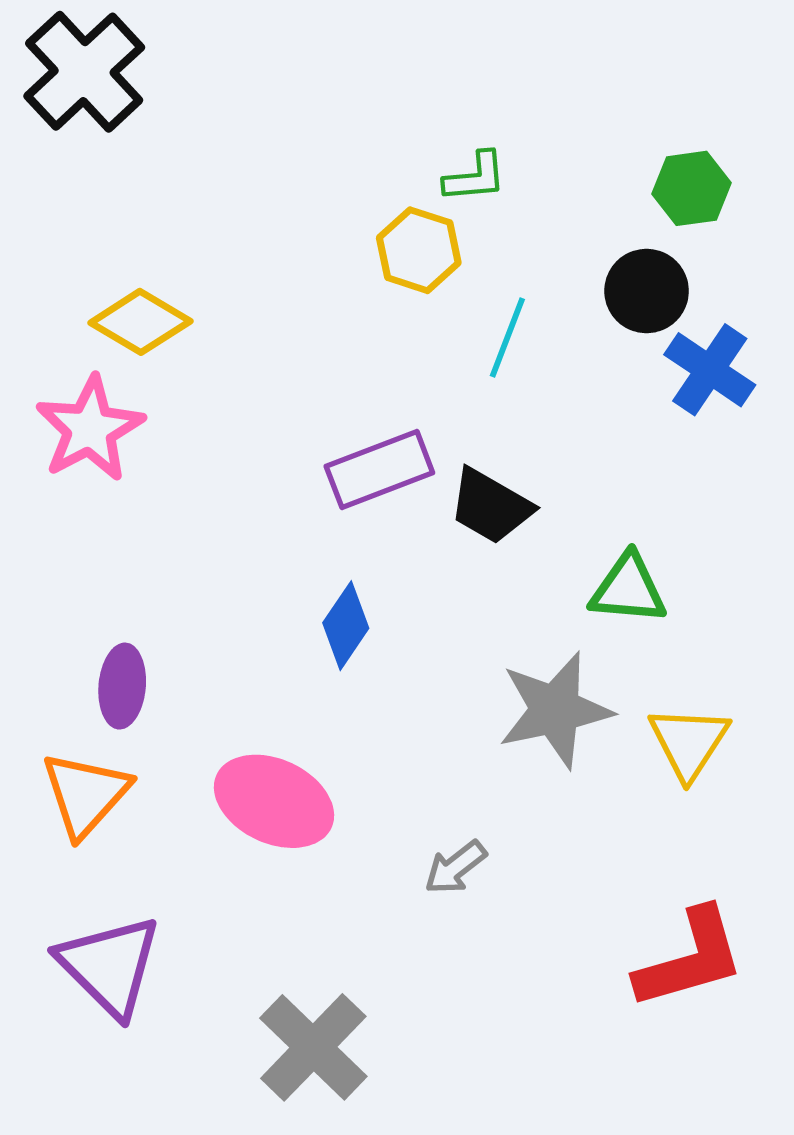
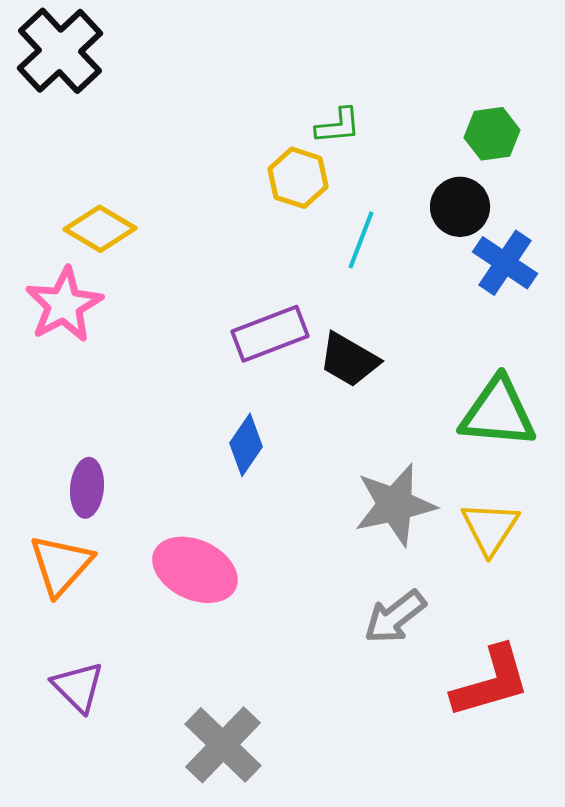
green triangle: (628, 589) -> (498, 413), moved, size x1.4
gray arrow: (455, 867) -> (395, 617), moved, size x1.4
purple triangle: (110, 966) -> (78, 687), size x0.7

